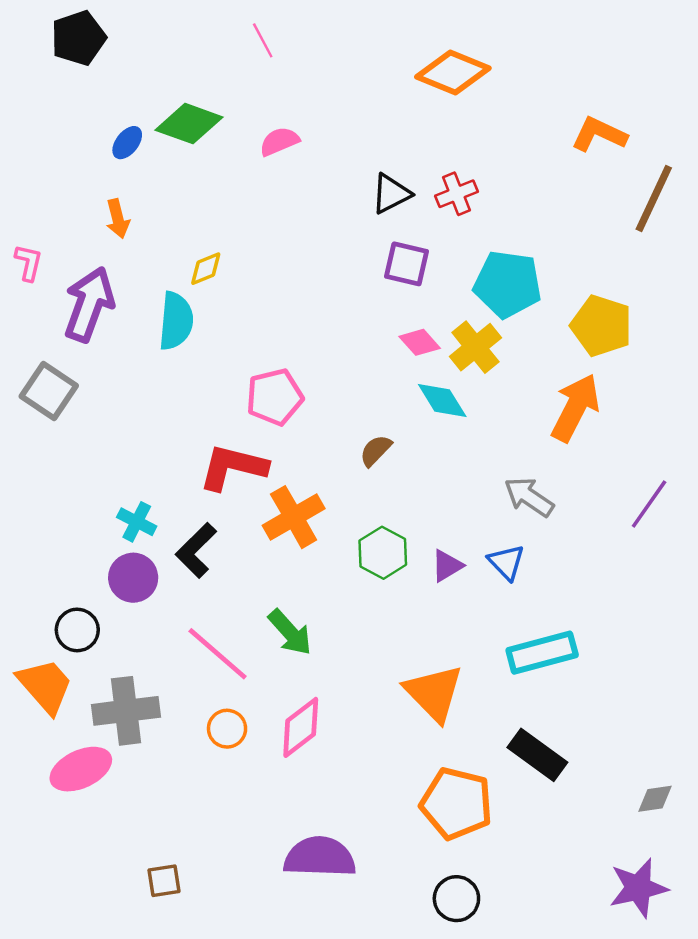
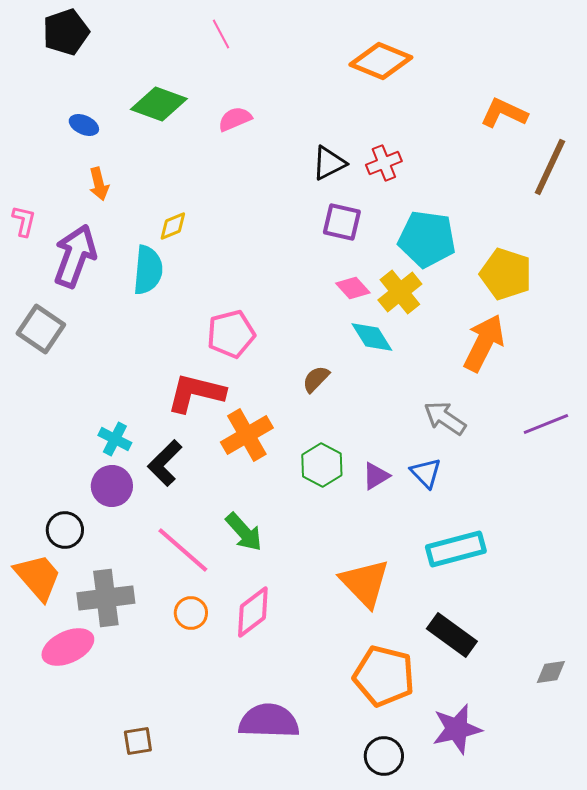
blue ellipse: (127, 143) -> (84, 125), moved, turned 76
purple line: (649, 504) -> (546, 424), turned 33
purple star: (638, 888) -> (457, 729), moved

